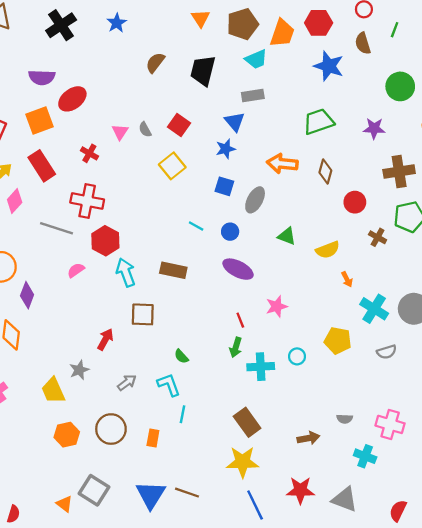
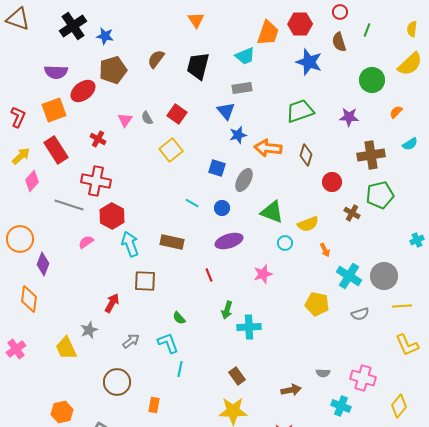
blue star: (117, 23) -> (105, 36), moved, turned -30
brown pentagon: (243, 24) -> (113, 70), moved
blue star: (226, 149) -> (238, 135), moved
green triangle: (287, 236) -> (272, 212), size x1.4
purple ellipse: (238, 269) -> (229, 241), turned -44
red line: (240, 320) -> (209, 275), moved
cyan circle: (297, 356) -> (285, 243), moved
brown rectangle: (247, 422) -> (237, 376), size x0.7
orange hexagon: (67, 435) -> (62, 412), moved
orange rectangle: (153, 438) -> (154, 405), moved

